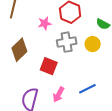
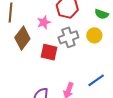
brown diamond: (19, 50) -> (22, 38), moved
red square: (49, 66) -> (49, 52), moved

